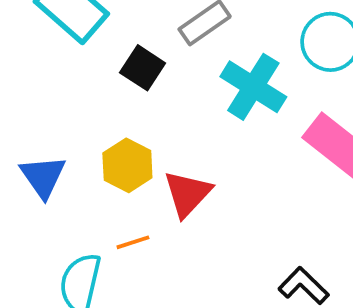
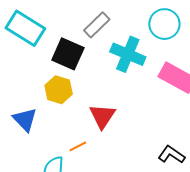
black square: (143, 68) -> (68, 54), size x1.4
yellow hexagon: (127, 165) -> (59, 90), moved

